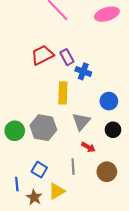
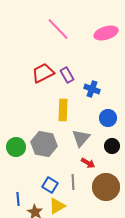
blue cross: (83, 71) -> (92, 89), moved
blue square: (39, 170) -> (50, 185), moved
brown circle: (107, 172) -> (106, 187), size x1.4

